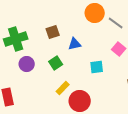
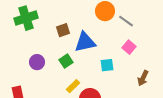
green cross: (16, 39) -> (26, 18), moved
blue triangle: (75, 44) -> (85, 42), size x1.6

